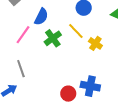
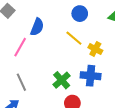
green cross: (53, 38) -> (62, 80), moved
blue cross: (90, 86) -> (91, 76), moved

